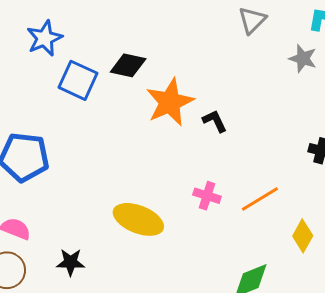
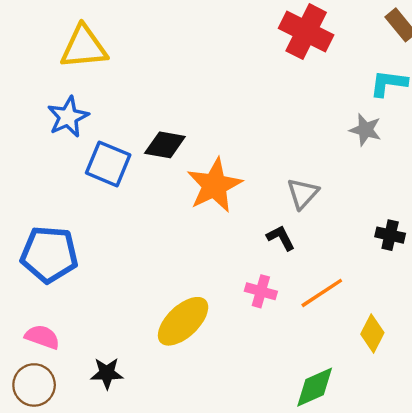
gray triangle: (252, 20) -> (303, 194), moved
black L-shape: (215, 121) -> (281, 238), moved
yellow ellipse: (138, 219) -> (183, 321), turned -63

